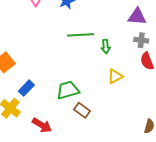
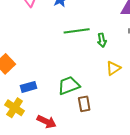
blue rectangle: (26, 88) -> (28, 87), turned 35
brown rectangle: (82, 110) -> (84, 104), turned 49

